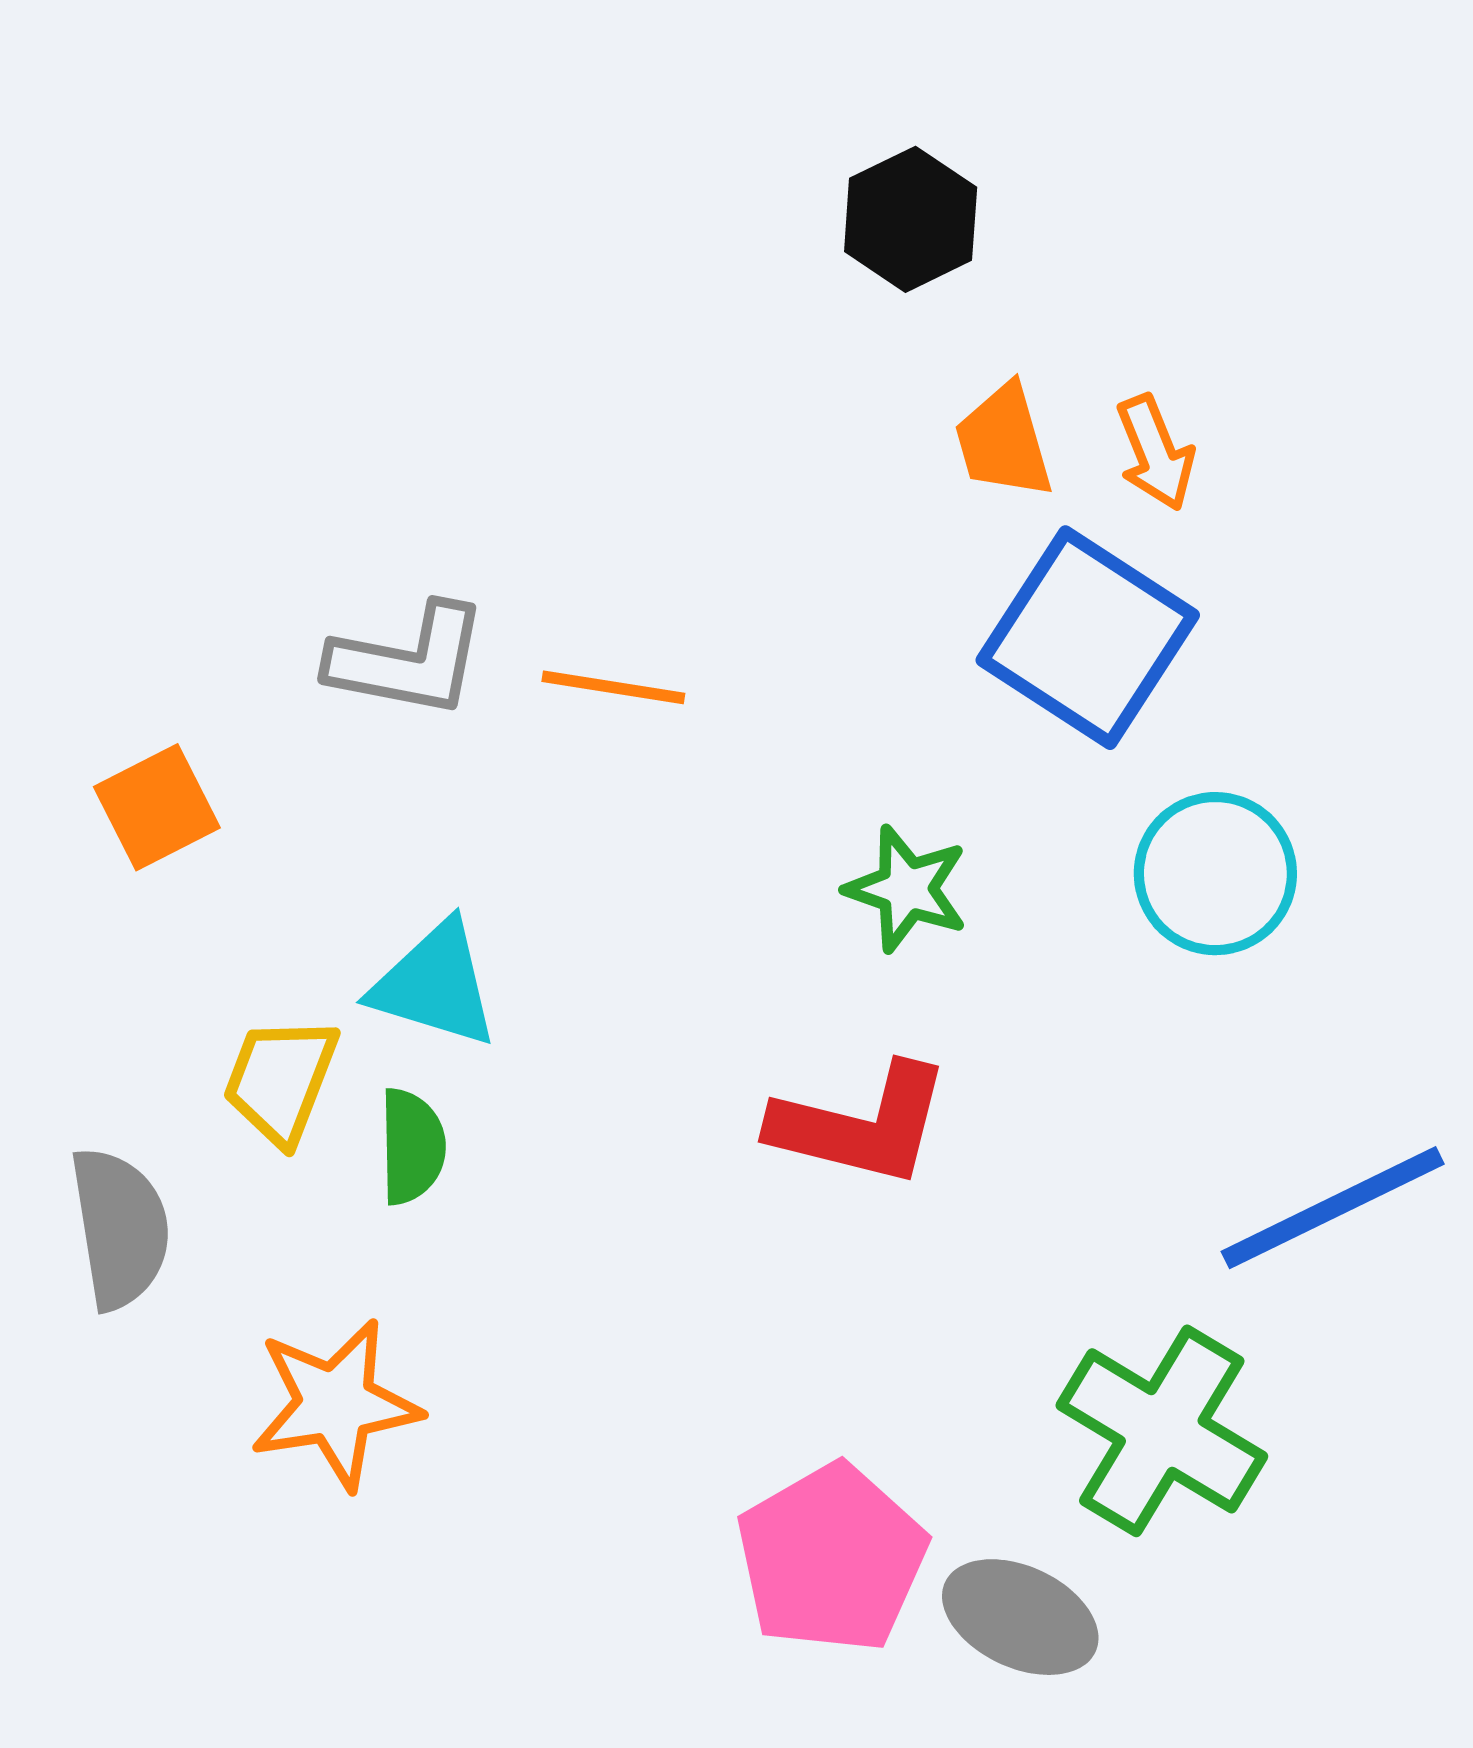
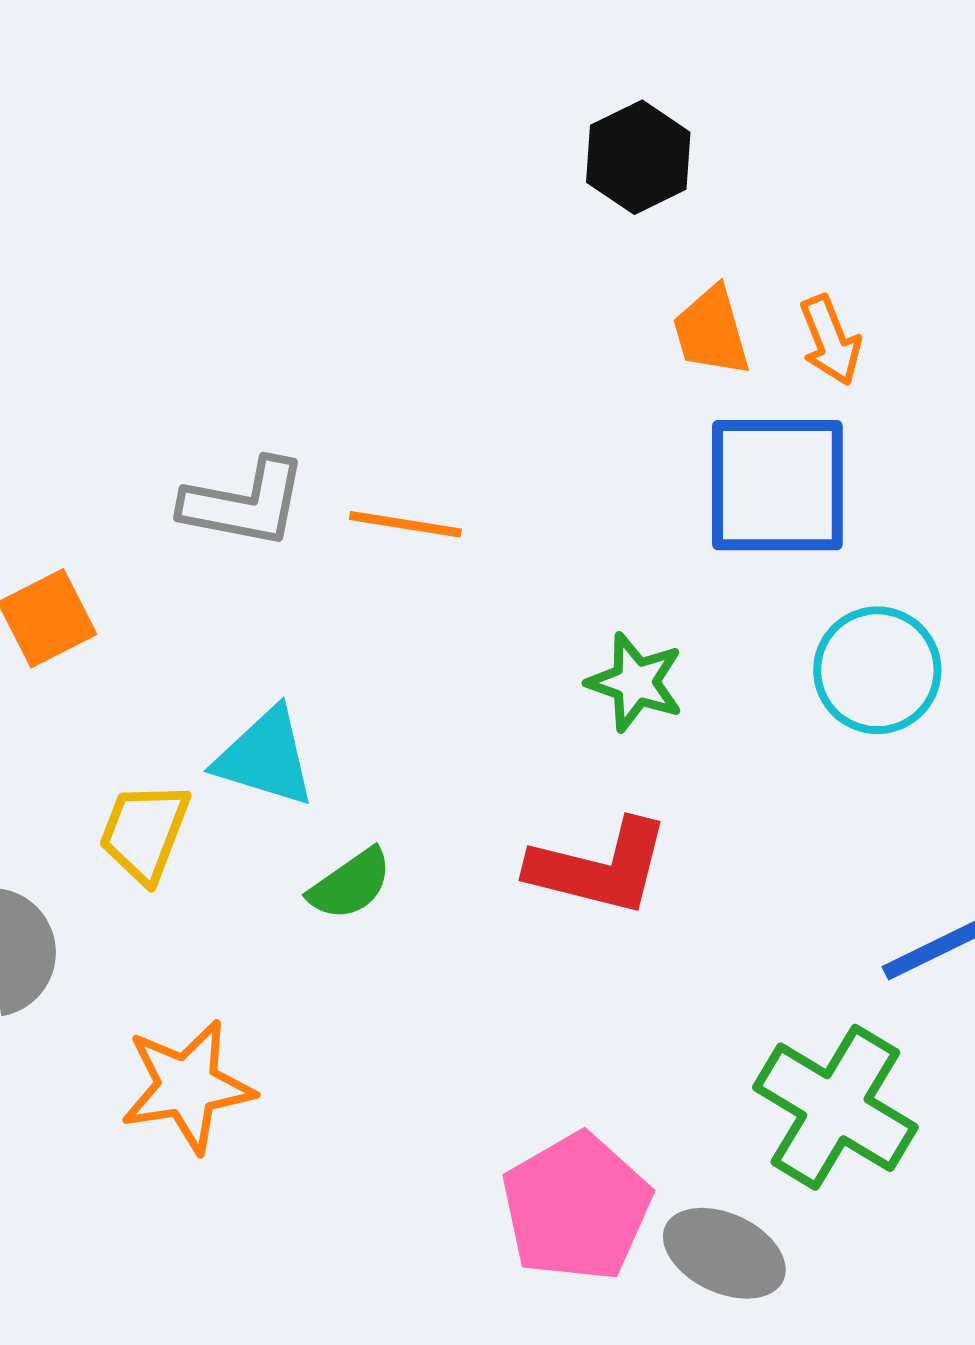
blue square: (1088, 638) -> (777, 485), turned -33
green semicircle: (412, 1146) -> (350, 884), moved, turned 56

